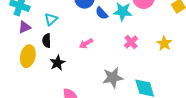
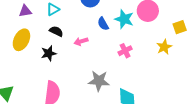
blue semicircle: (102, 13) -> (103, 24), moved
black semicircle: (47, 41) -> (56, 31), moved, turned 104
yellow star: (164, 43) -> (164, 47), moved

